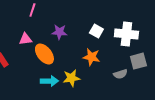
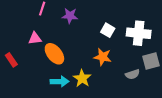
purple star: (59, 32) -> (70, 16), moved
yellow star: (71, 78) -> (82, 78), turned -30

